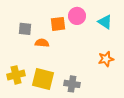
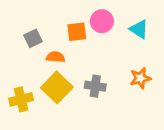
gray square: (25, 29) -> (33, 38), turned -32
yellow square: (43, 79) -> (57, 87), moved, turned 30
gray cross: (72, 84) -> (95, 86), moved

